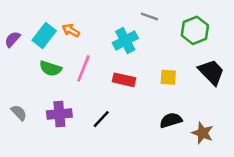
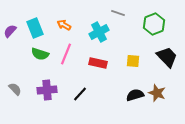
orange arrow: (71, 30) -> (64, 25), moved
cyan rectangle: (44, 35) -> (35, 28), turned -60
brown star: (203, 133) -> (157, 93), moved

